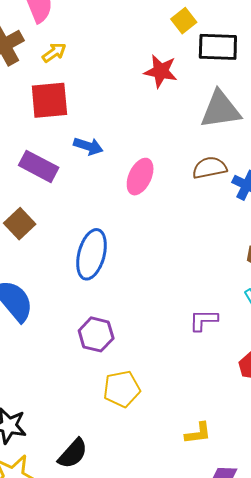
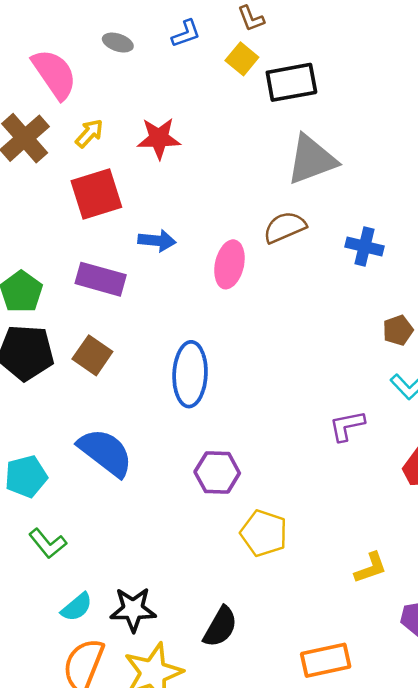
red star: (161, 71) -> (159, 138), moved
brown semicircle: (210, 168) -> (285, 227), moved
yellow pentagon: (122, 389) -> (264, 533), turned -30

